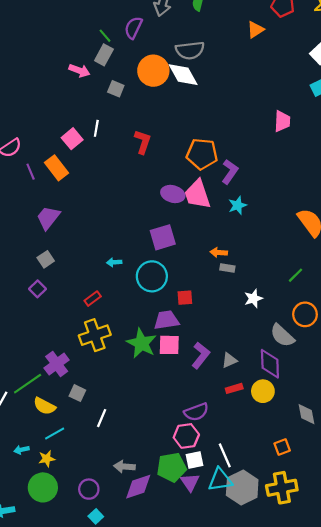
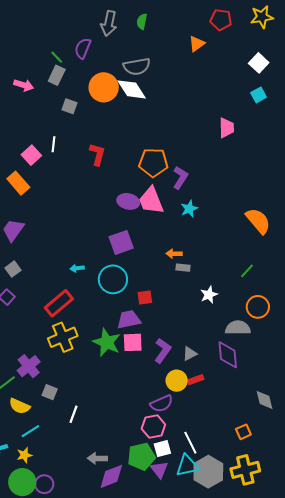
pink arrow: (79, 71) -> (24, 85), moved
red rectangle: (93, 299) -> (59, 303), size x1.8
gray semicircle: (282, 336) -> (238, 328), turned 140
yellow circle: (263, 391) -> (177, 381), moved
purple circle: (89, 489) -> (44, 484), moved

